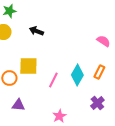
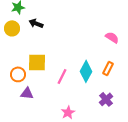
black arrow: (36, 31) -> (36, 23), moved
purple triangle: (18, 105) -> (27, 93), moved

